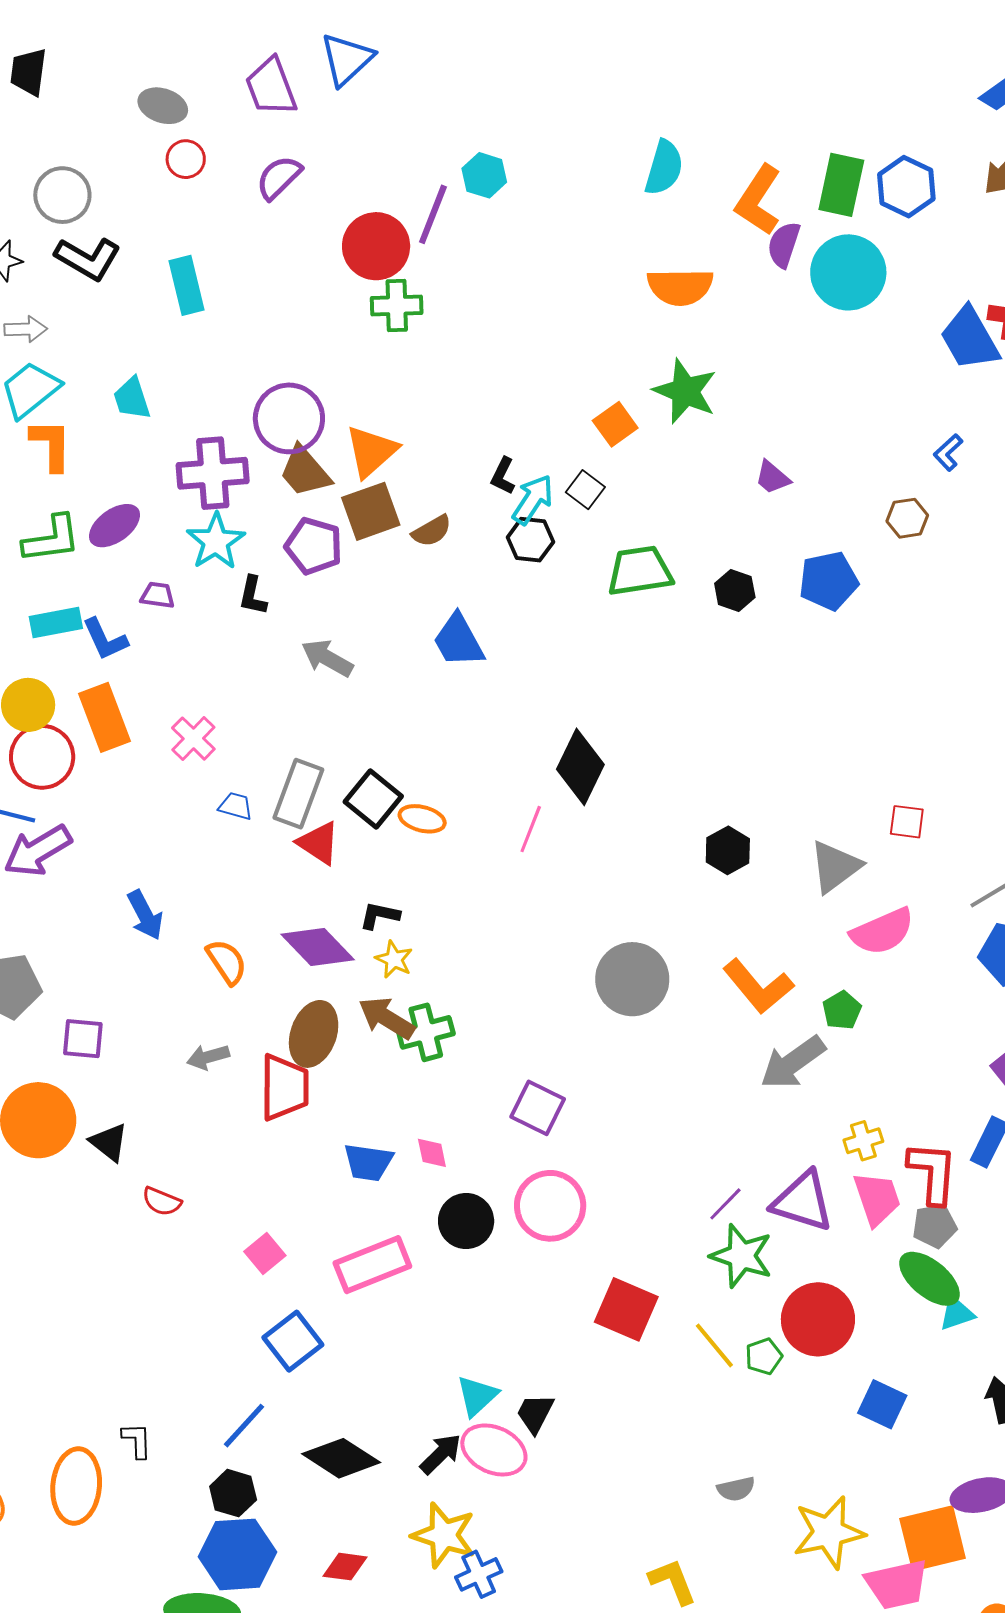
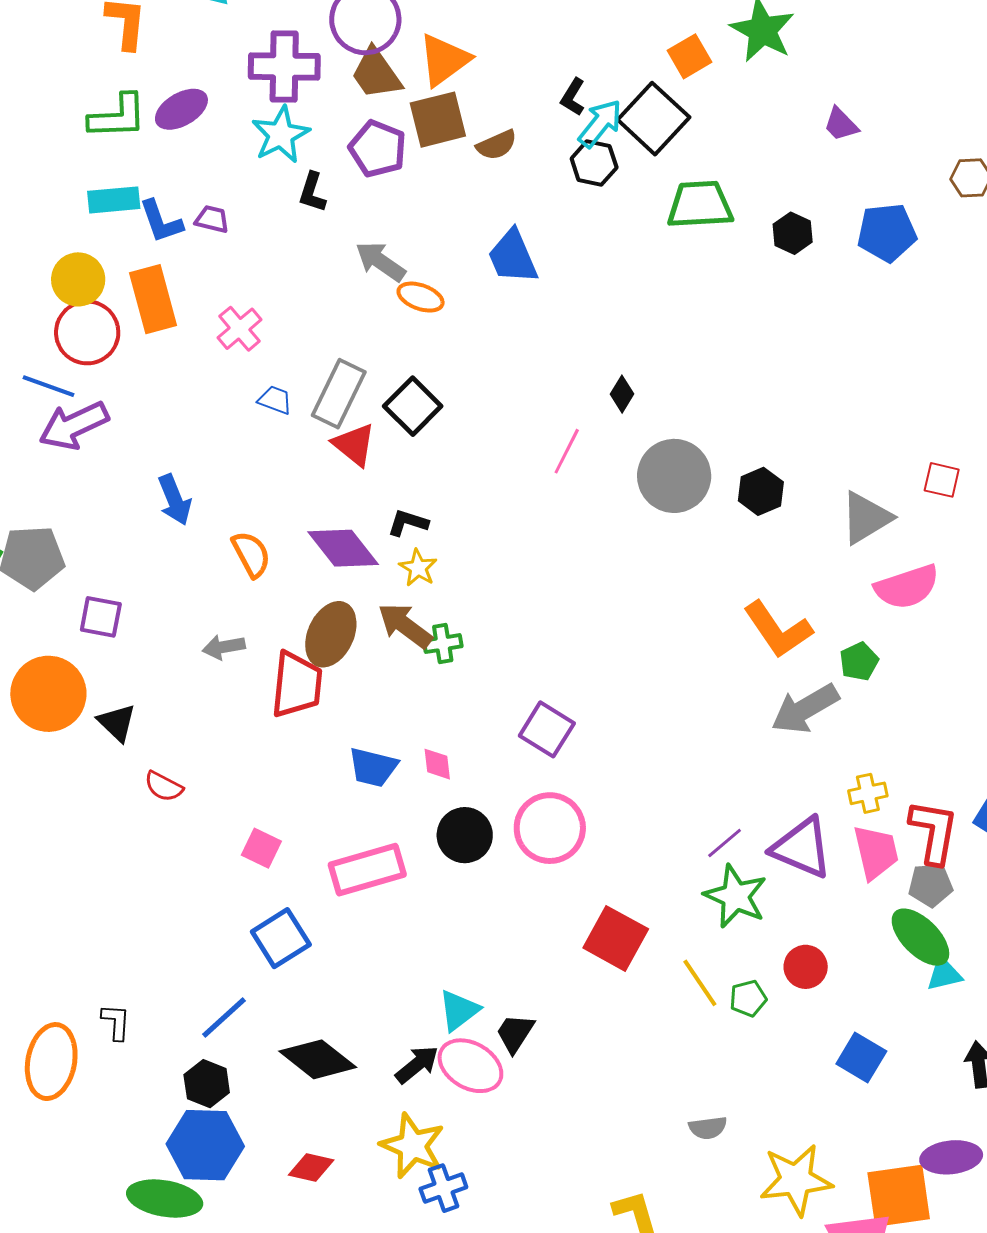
black square: (585, 490) -> (654, 119), size x1.8
purple trapezoid: (158, 595) -> (212, 219), moved
black diamond: (580, 767) -> (622, 394), size x0.5
orange ellipse: (422, 819) -> (421, 297), moved
gray circle: (632, 979) -> (674, 476), moved
green cross: (426, 1032) -> (443, 644), size x0.7
pink square: (265, 1253) -> (261, 848), turned -30
red circle: (818, 1319) -> (806, 967), size x0.6

